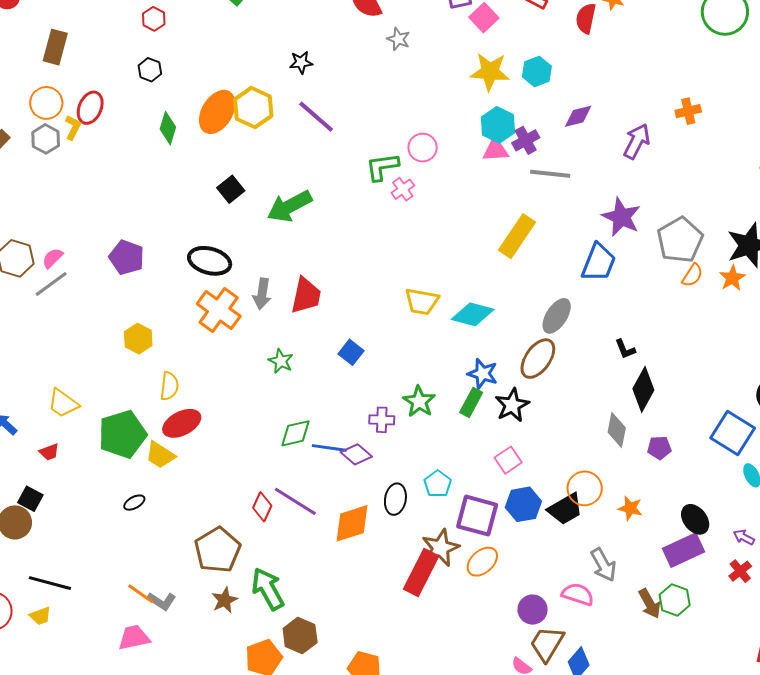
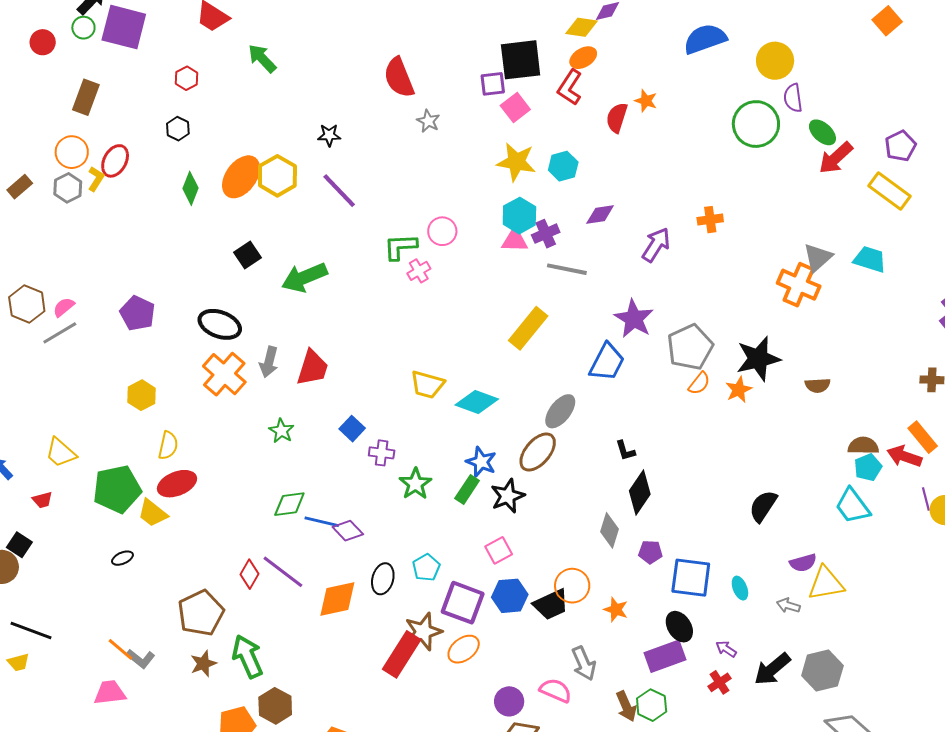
purple cross: (382, 420) -> (382, 453), moved
blue square: (733, 433) -> (691, 578), moved, turned -30

